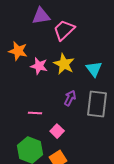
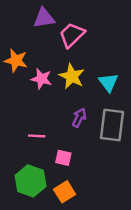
pink square: (57, 131) -> (63, 158), turned -32

